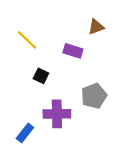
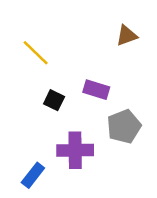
purple rectangle: (73, 51) -> (96, 90), moved

